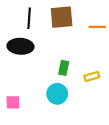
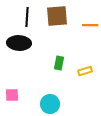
cyan circle: (57, 94) -> (50, 104), moved

